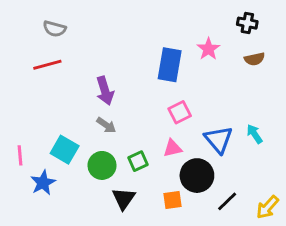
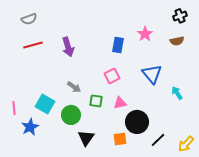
black cross: (247, 23) -> (180, 16), moved, turned -32
gray semicircle: (55, 29) -> (29, 19), moved, turned -35
blue rectangle: (170, 65) -> (118, 45), size x0.7
purple arrow: (105, 91) -> (68, 47), moved
pink square: (180, 112) -> (112, 76), moved
blue triangle: (219, 140) -> (152, 74), moved
green square: (138, 161) -> (96, 101), moved, turned 32

